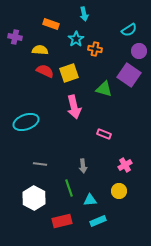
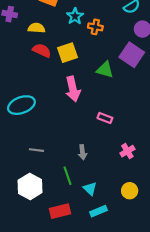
yellow circle: (119, 191) -> (130, 191), moved
cyan triangle: (90, 200) -> (90, 189), turned 48

